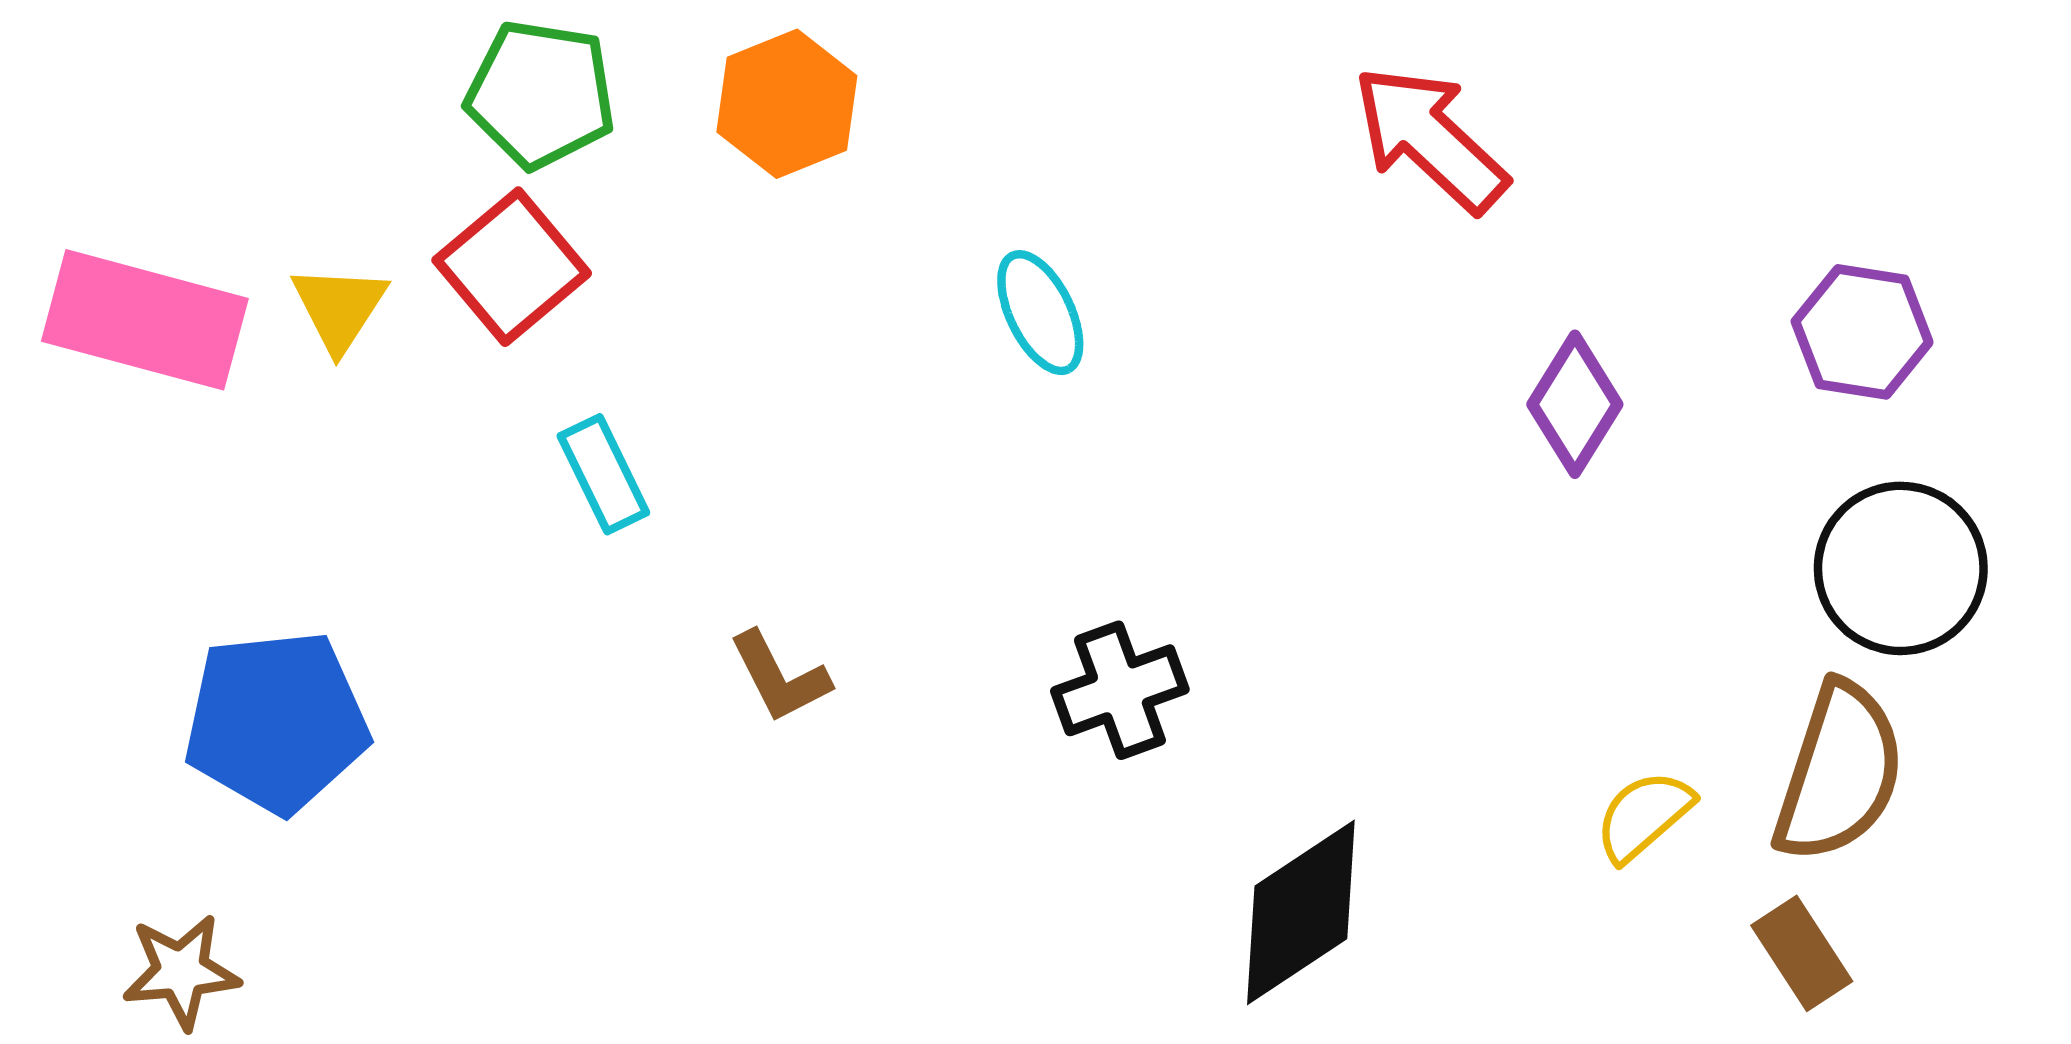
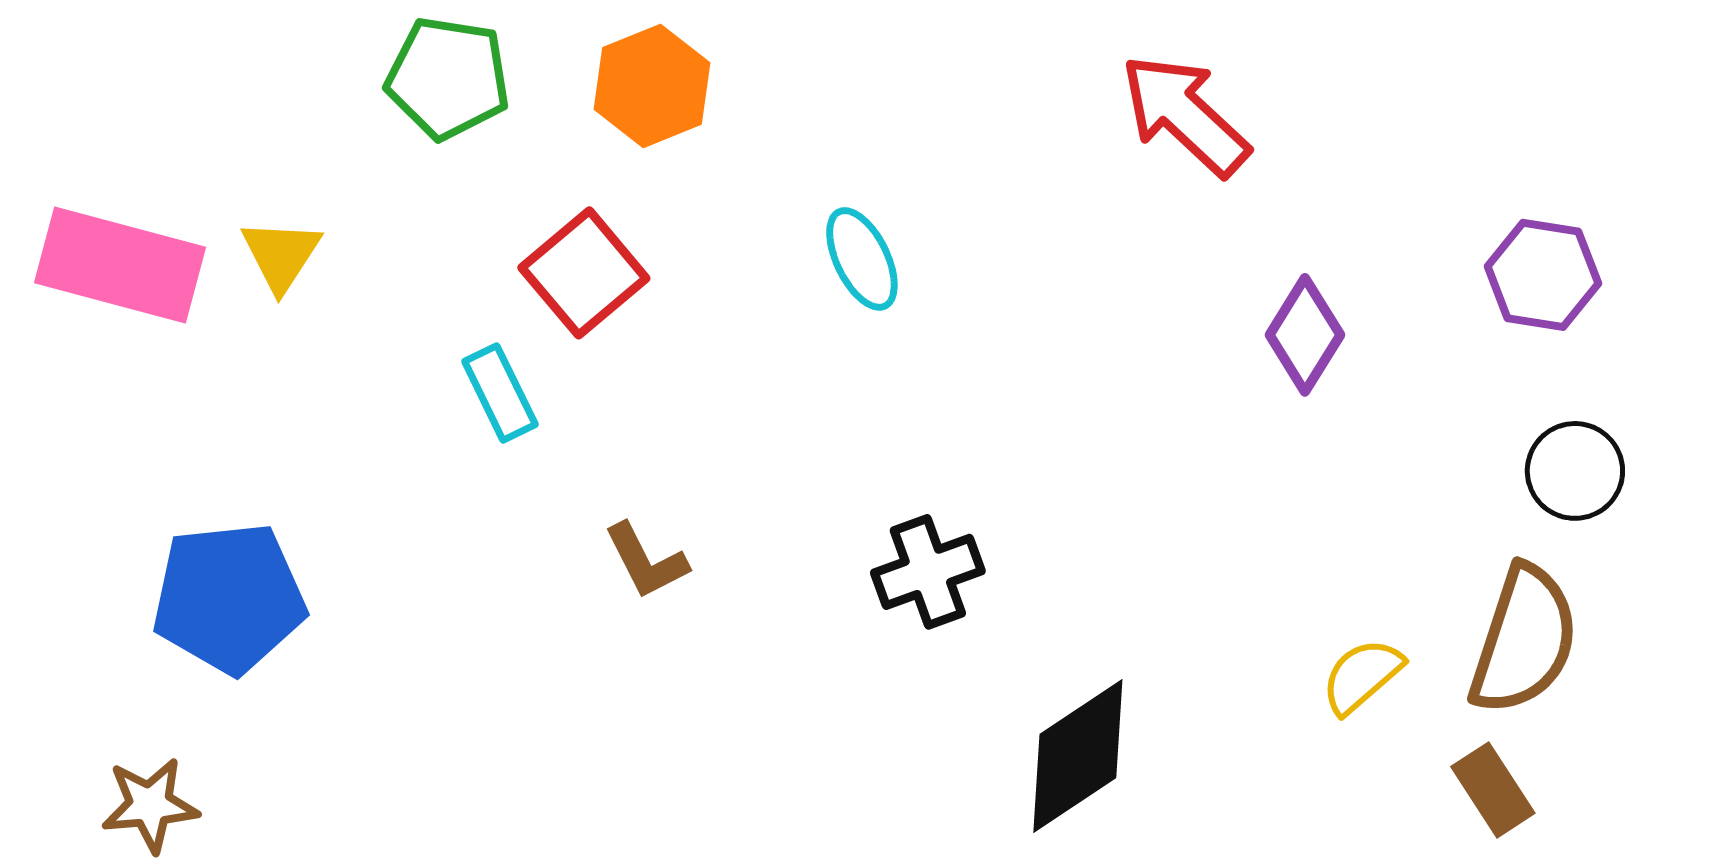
red square: (512, 267) -> (584, 273), moved
black circle: (1901, 568) -> (1575, 471), size x0.7

